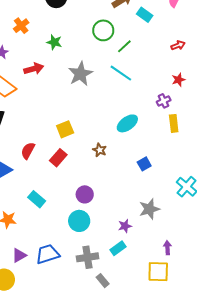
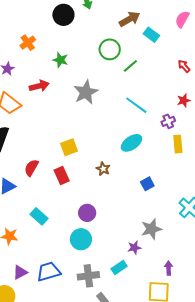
red arrow: (178, 45) -> (184, 66), turned -112
cyan line: (121, 73) -> (136, 105), moved
red rectangle: (58, 158) -> (62, 175), turned -66
purple star: (125, 226) -> (134, 248), moved

